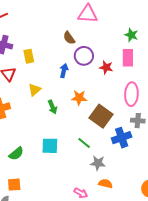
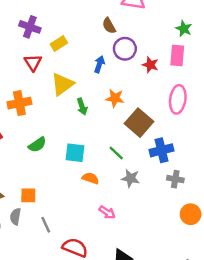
yellow rectangle: (29, 56) -> (59, 44), turned 64
yellow triangle: (35, 90) -> (62, 84), size x1.5
gray cross: (138, 121) -> (175, 179), moved
green semicircle: (16, 154) -> (37, 145), moved
orange semicircle: (105, 184) -> (90, 178), moved

